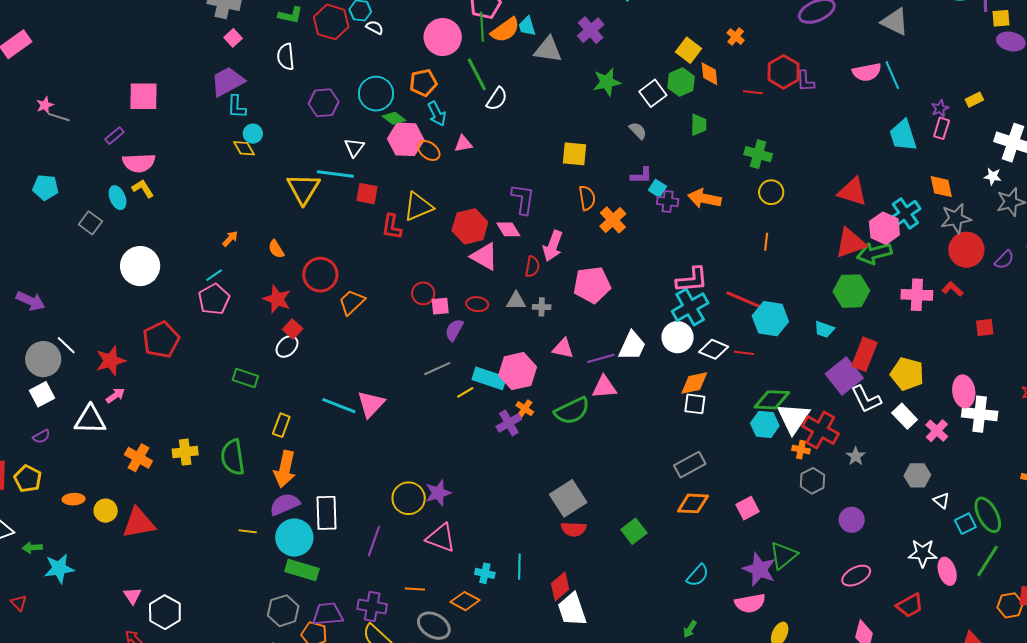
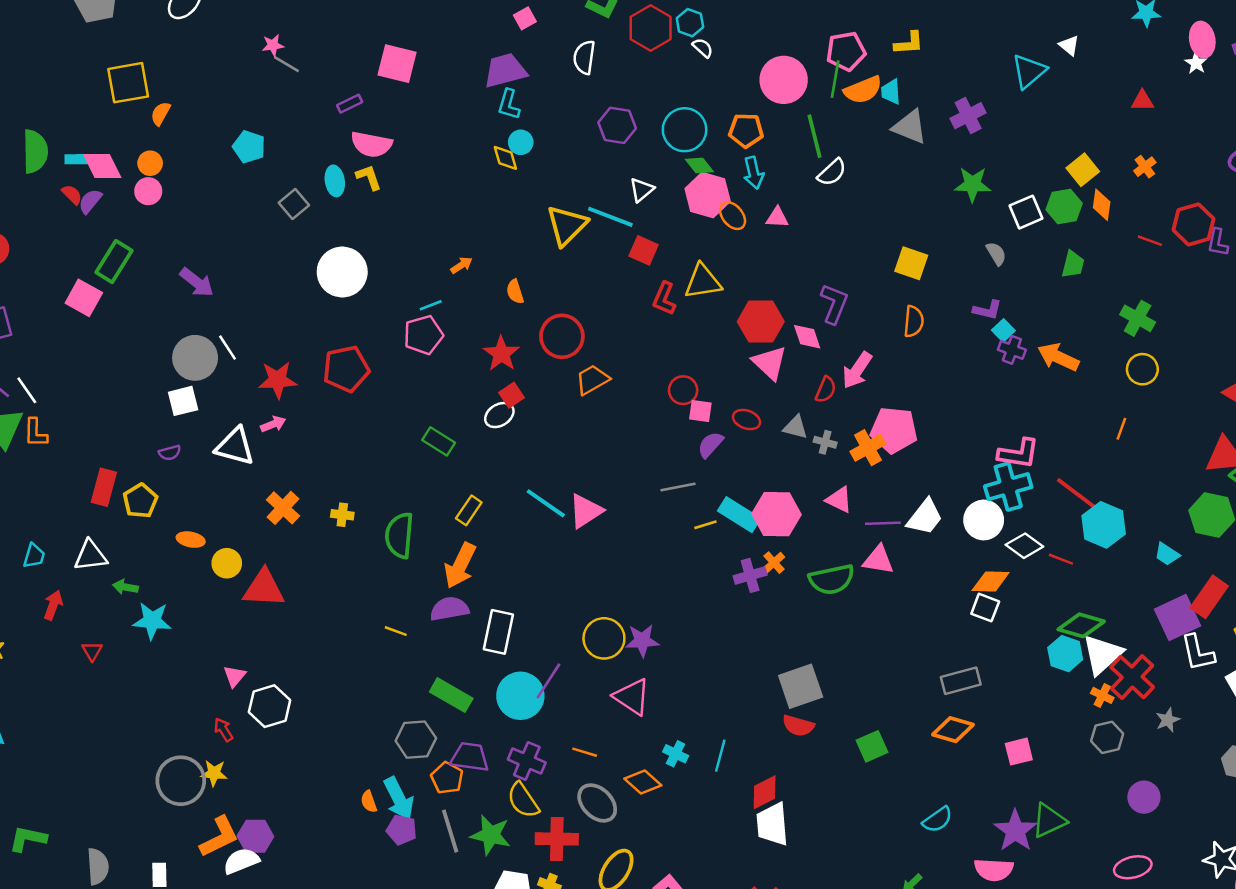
orange cross: (613, 220) -> (868, 448), moved
yellow cross: (185, 452) -> (342, 515), size x0.7
cyan circle: (294, 538) -> (520, 696), moved

